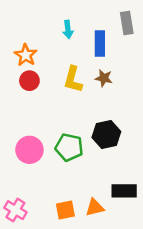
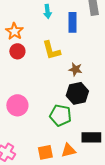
brown star: (104, 78) -> (75, 69), moved
yellow L-shape: (73, 79) -> (51, 50), turned -30
green pentagon: (69, 147) -> (60, 115), moved

